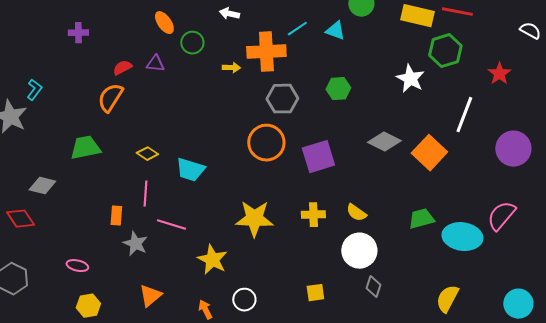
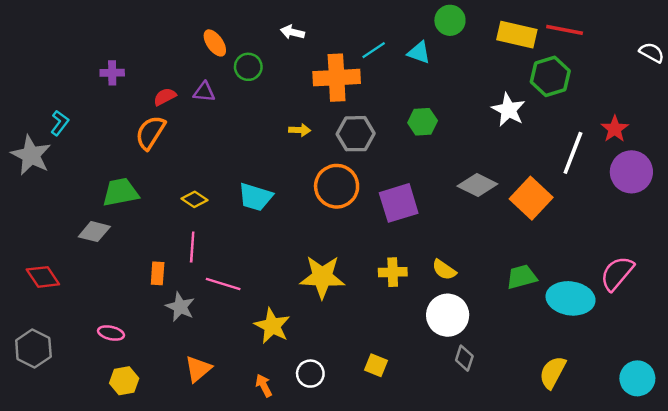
purple cross: (78, 33) -> (112, 73), moved
yellow arrow: (231, 68) -> (300, 130), moved
red star: (499, 74) -> (615, 129), moved
purple circle: (513, 149) -> (631, 172), moved
cyan trapezoid: (190, 170) -> (255, 197), moved
gray diamond: (42, 186) -> (94, 232), moved
yellow square: (315, 293) -> (376, 365), moved, turned 30

